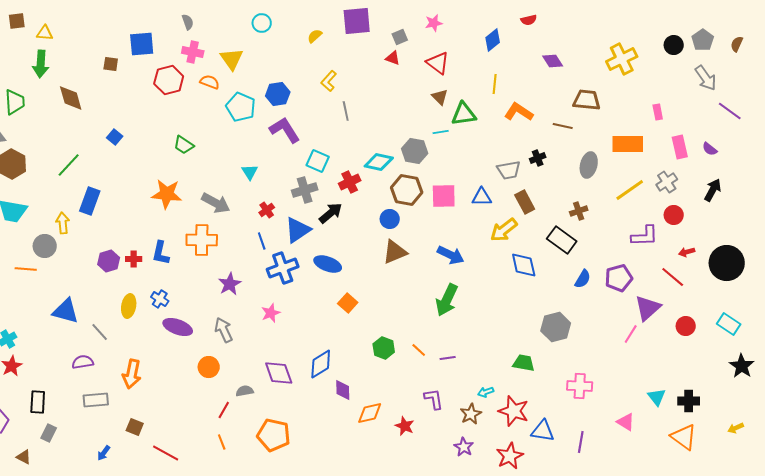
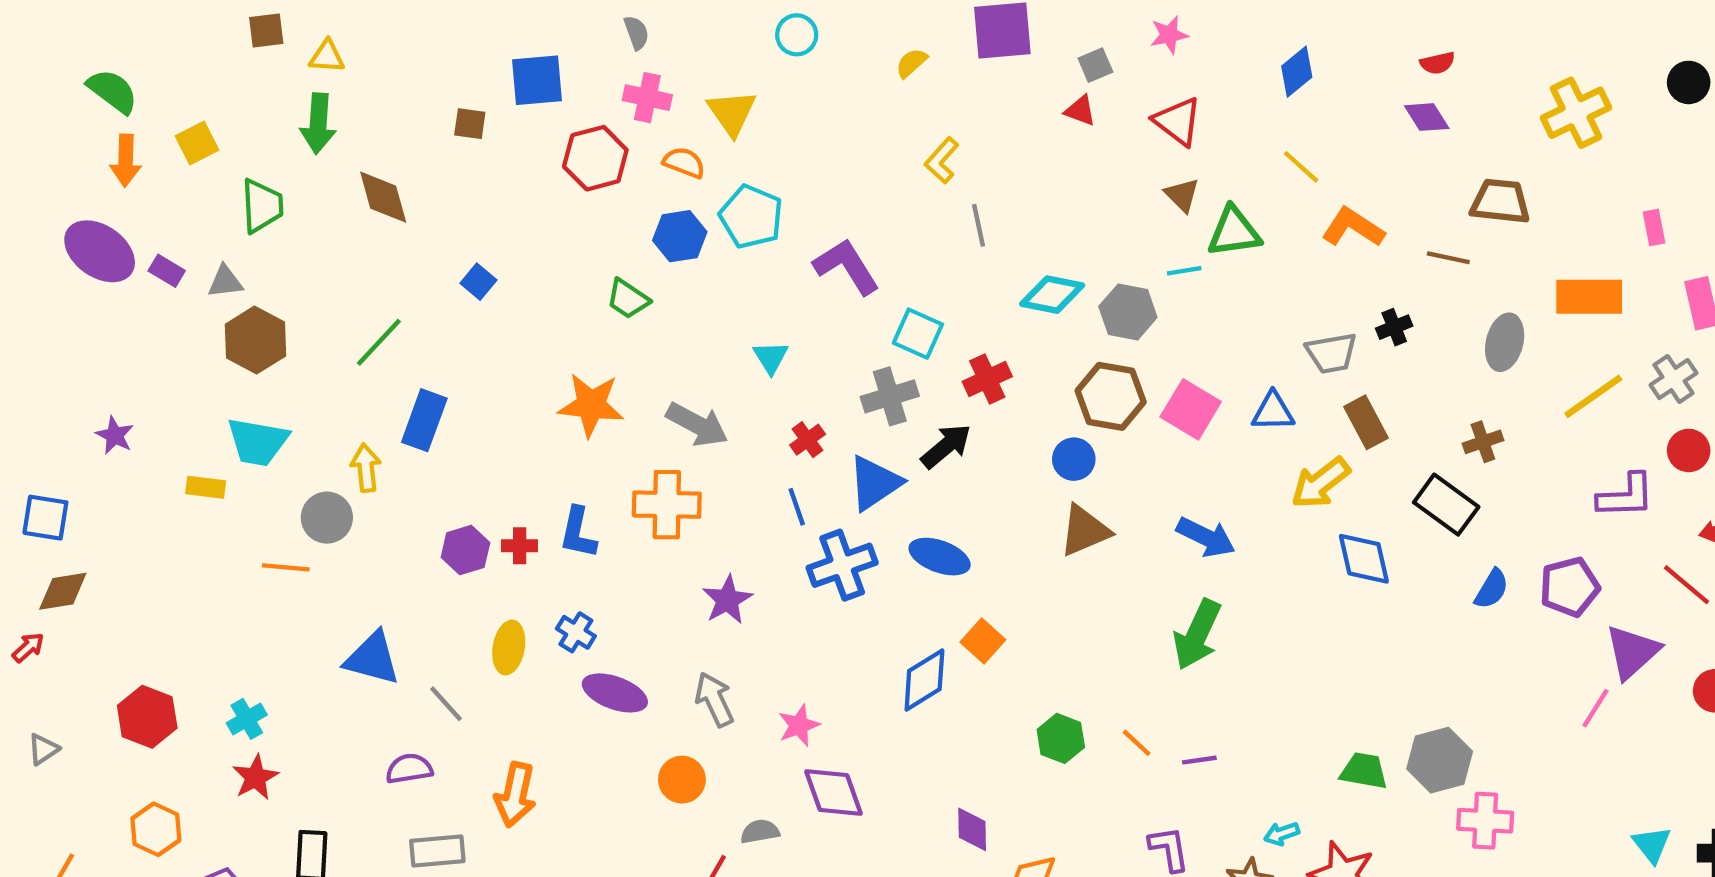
red semicircle: (529, 20) -> (1437, 63), moved
yellow line: (495, 84) -> (1301, 167), turned -54
blue hexagon: (278, 94) -> (680, 236), moved
cyan diamond: (379, 162) -> (1052, 295), moved
pink square: (444, 196) -> (1191, 409), turned 32
pink star: (271, 313) -> (799, 725), moved
gray hexagon: (556, 327) -> (1440, 760), moved
blue diamond: (321, 364) -> (924, 680), moved

